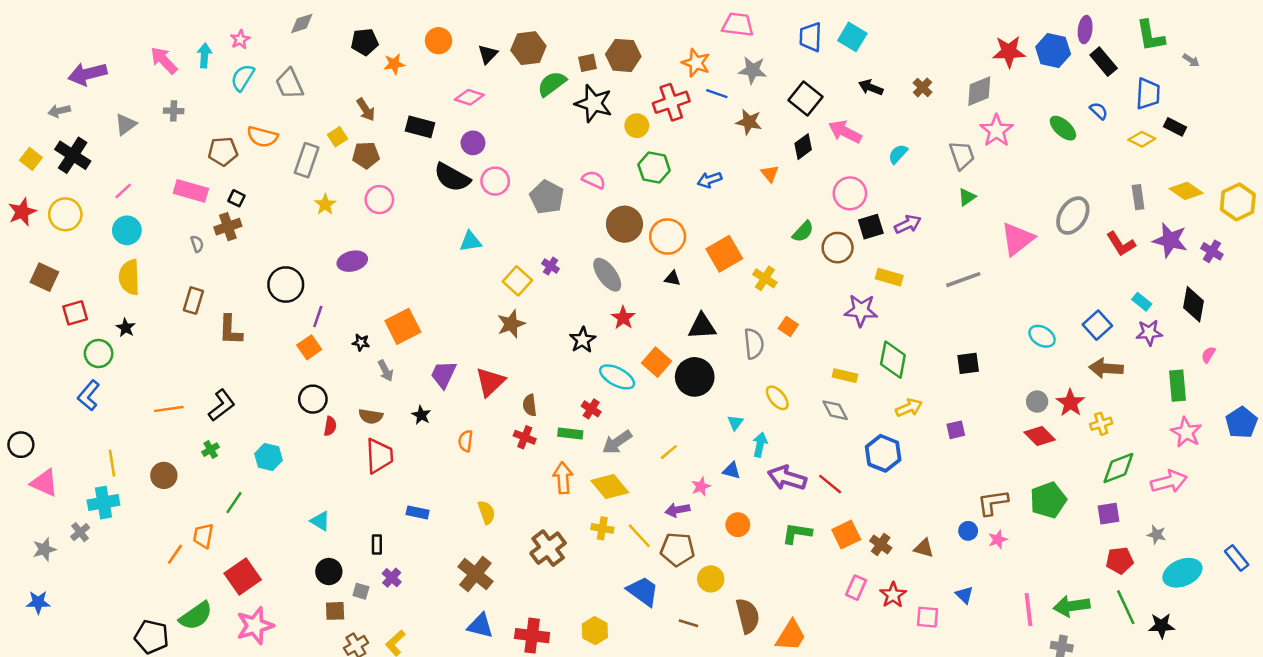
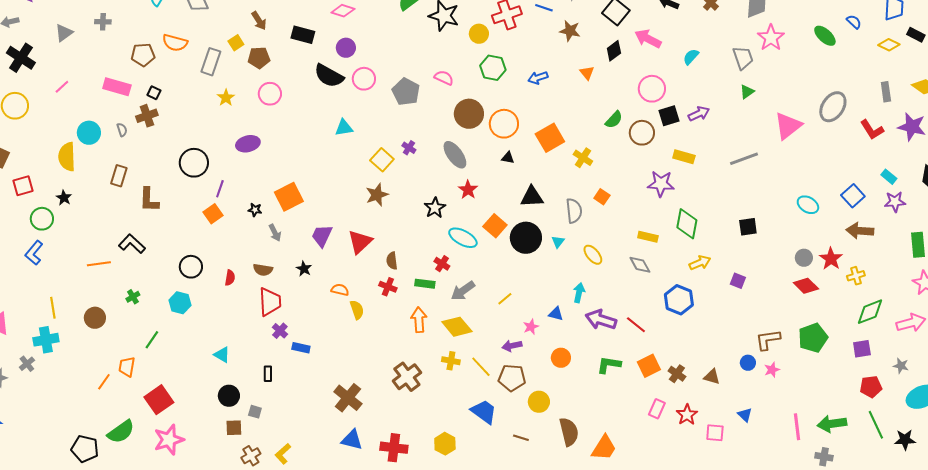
cyan circle: (127, 230) -> (89, 133), moved
black circle: (313, 399) -> (191, 267), moved
black L-shape: (222, 405) -> (132, 244), moved, turned -100
cyan triangle: (735, 422) -> (558, 242), moved
purple square: (956, 430) -> (738, 281), turned 35
orange semicircle: (466, 441) -> (340, 290), turned 96
yellow semicircle: (487, 512) -> (357, 310), moved
purple cross: (392, 578) -> (280, 331), moved

